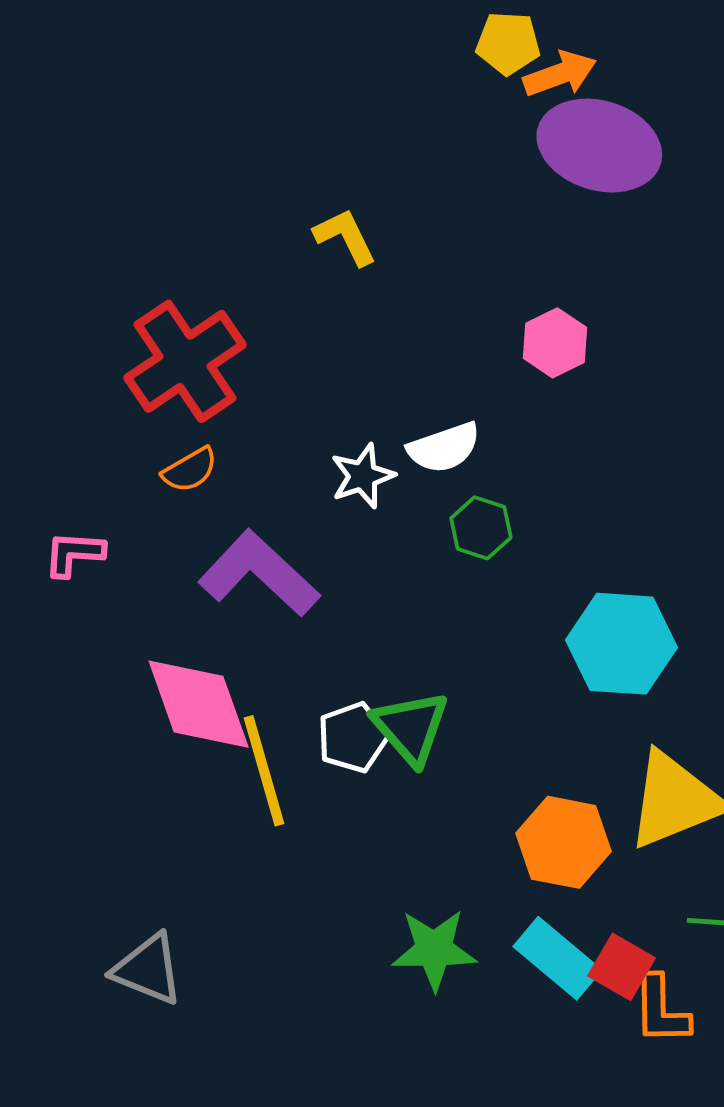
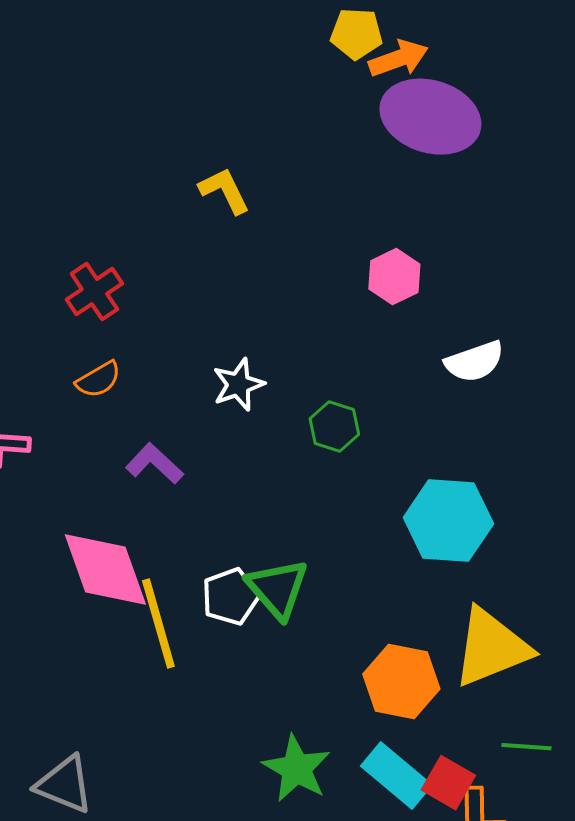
red cross: (185, 361) -> (94, 292), size x0.6
white semicircle: (444, 448) -> (474, 362), moved
purple L-shape: (259, 573) -> (154, 464), size x0.6
green star: (434, 950) -> (296, 769), turned 30

